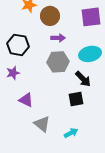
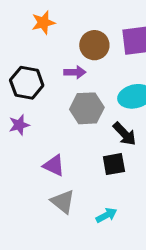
brown circle: (50, 16) -> (94, 45), moved
purple arrow: (58, 38) -> (75, 72), moved
purple triangle: (26, 100) -> (54, 166), moved

